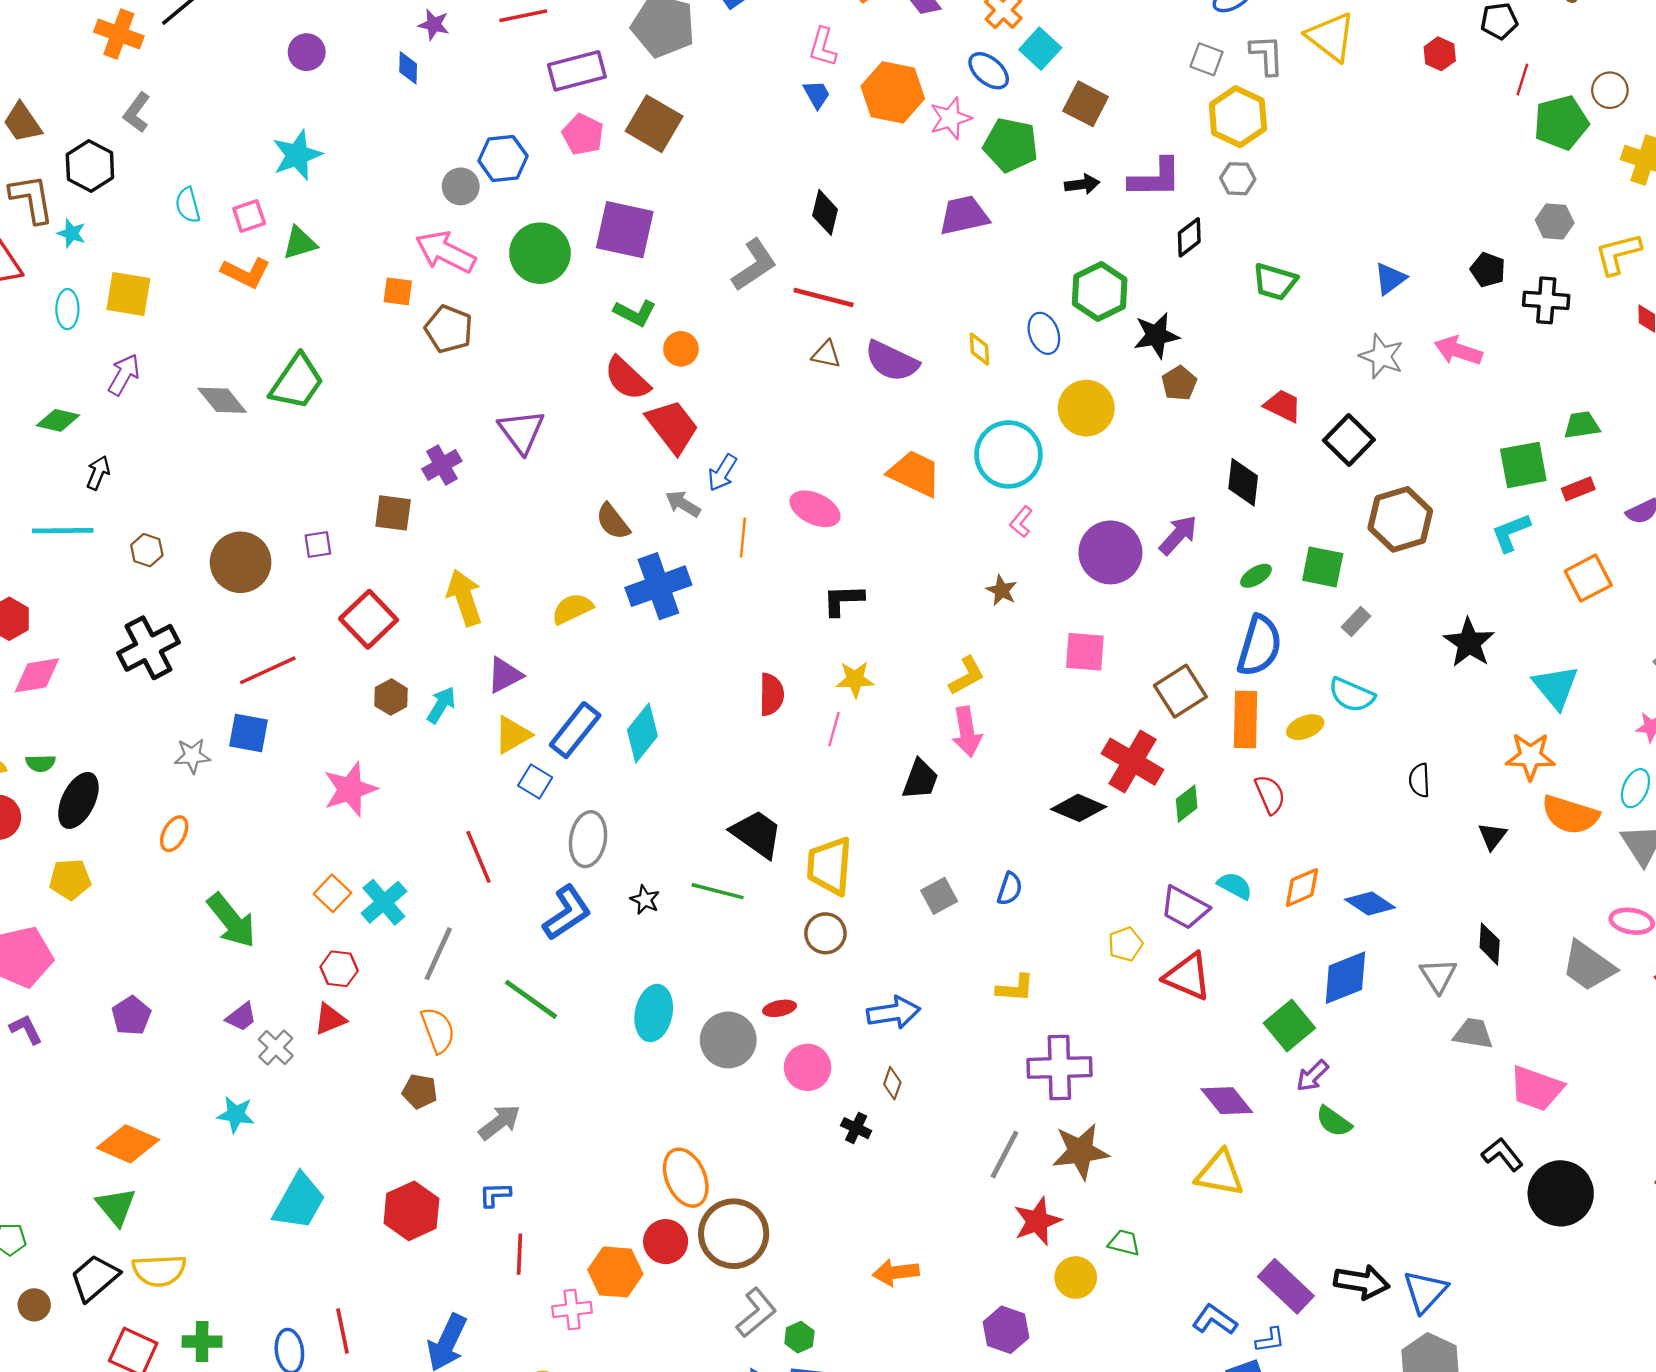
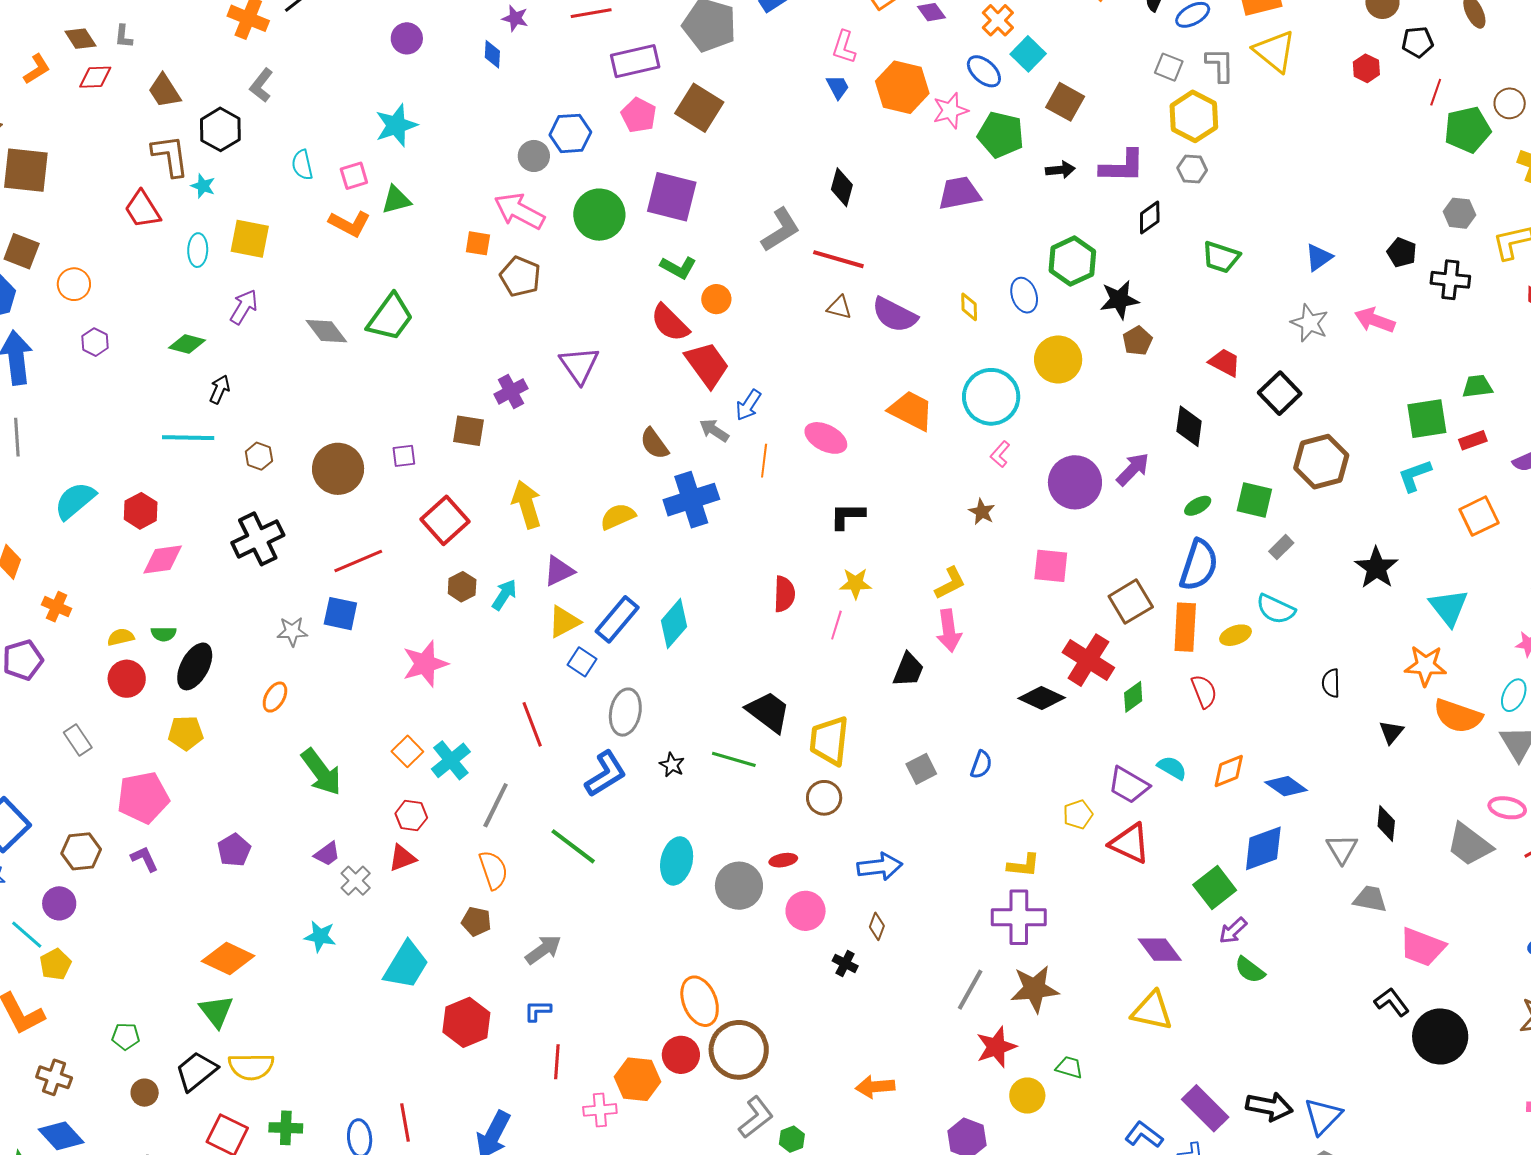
yellow L-shape: (1015, 988) -> (1024, 865), moved
cyan trapezoid: (299, 1202) -> (406, 965), moved

